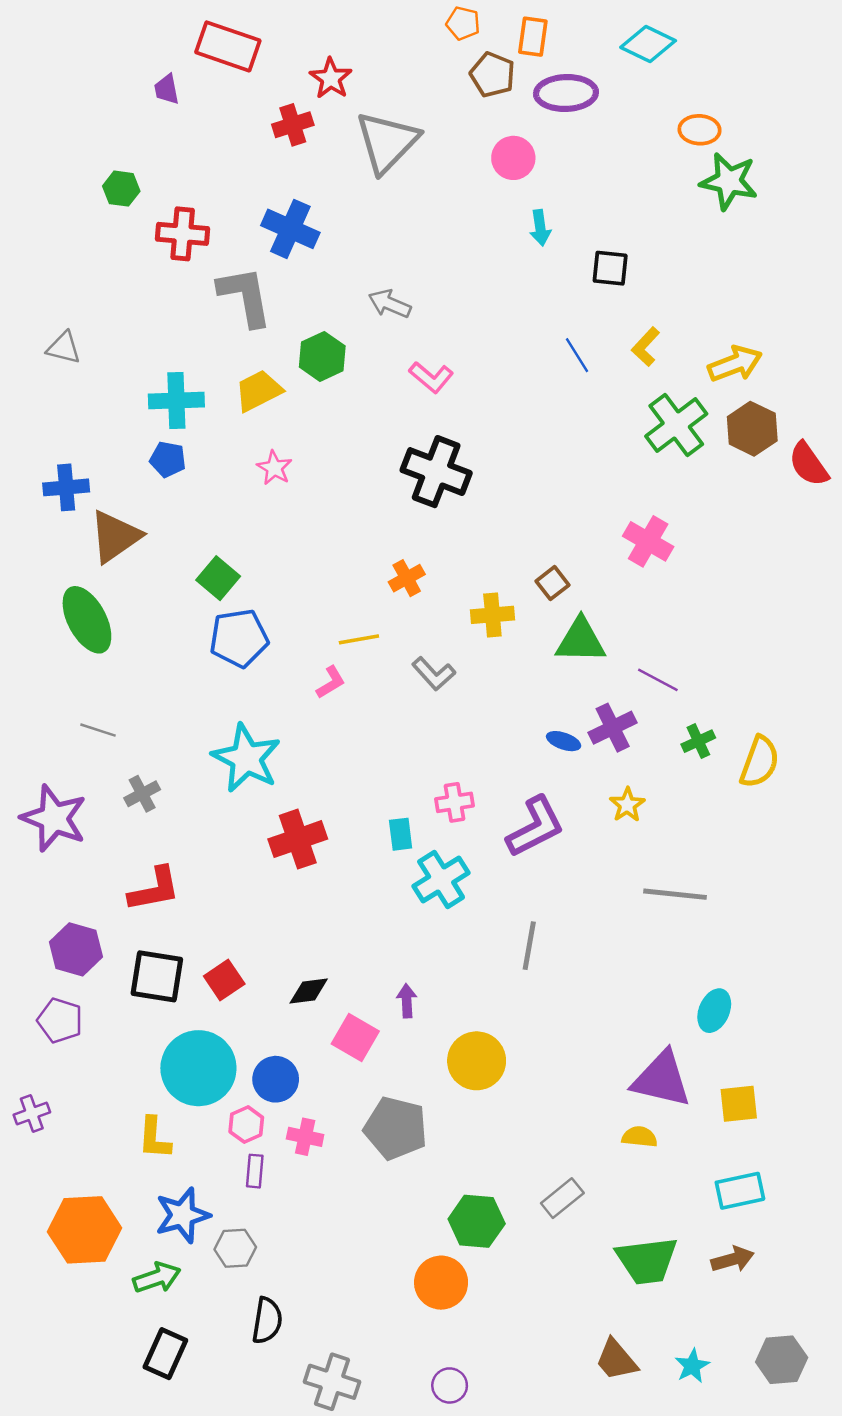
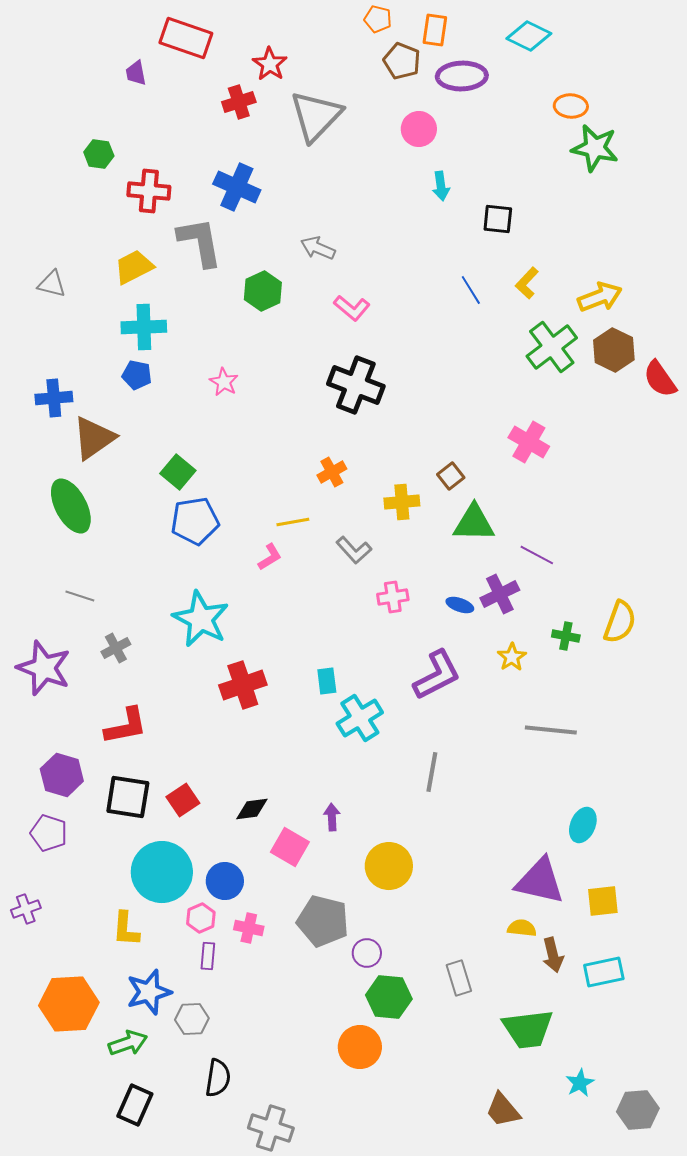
yellow trapezoid: (258, 391) -> (134, 267), moved
green cross: (698, 741) -> (566, 636), moved, turned 36
pink cross: (455, 802) -> (393, 597), moved
gray rectangle: (562, 1198) -> (459, 978), turned -68
brown arrow: (733, 1259) -> (553, 955), moved, turned 92
cyan star: (692, 1366) -> (580, 1083), moved
purple circle: (450, 1385) -> (367, 953), moved

